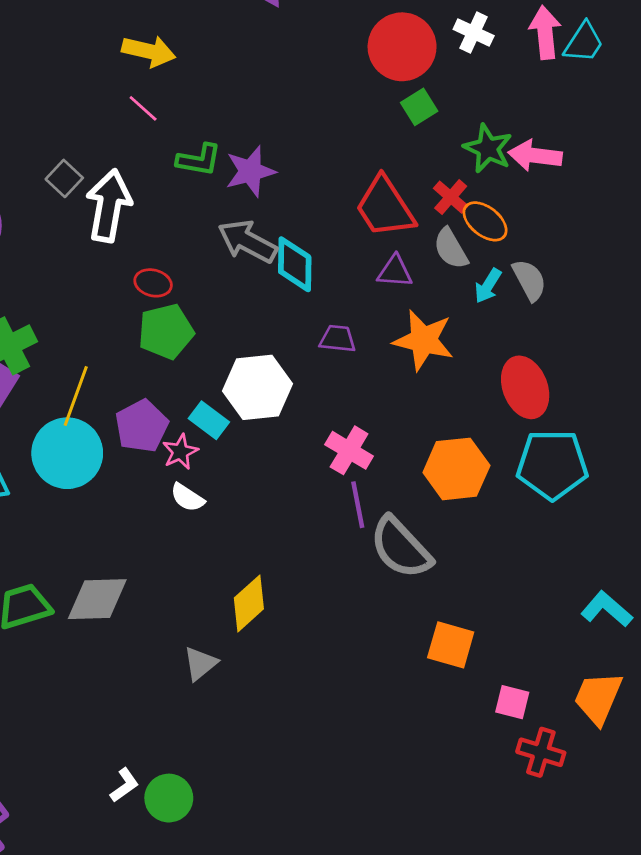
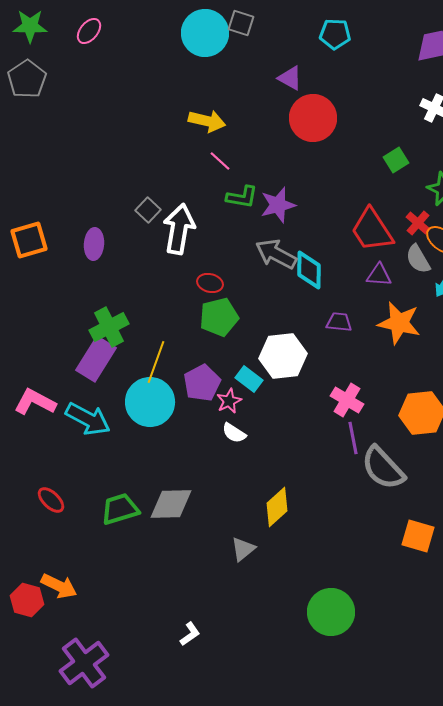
red circle: (402, 47) -> (313, 118), moved
pink line: (143, 108) -> (220, 161), moved
green circle: (169, 798) -> (331, 612), moved, size x1.4

